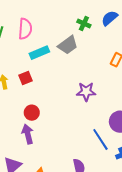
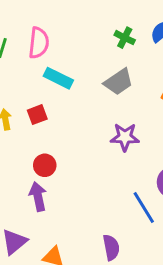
gray trapezoid: (68, 45) -> (119, 82), moved
cyan rectangle: (39, 53) -> (58, 78), turned 48

